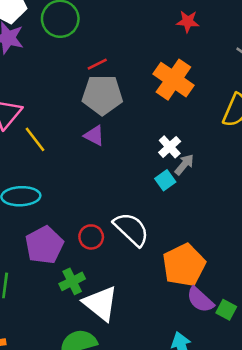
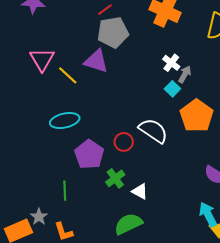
purple triangle: (94, 136) -> (96, 61), moved, size x1.5
orange pentagon: (184, 265) -> (197, 116), moved
white triangle: (101, 303) -> (140, 191), size x0.6

